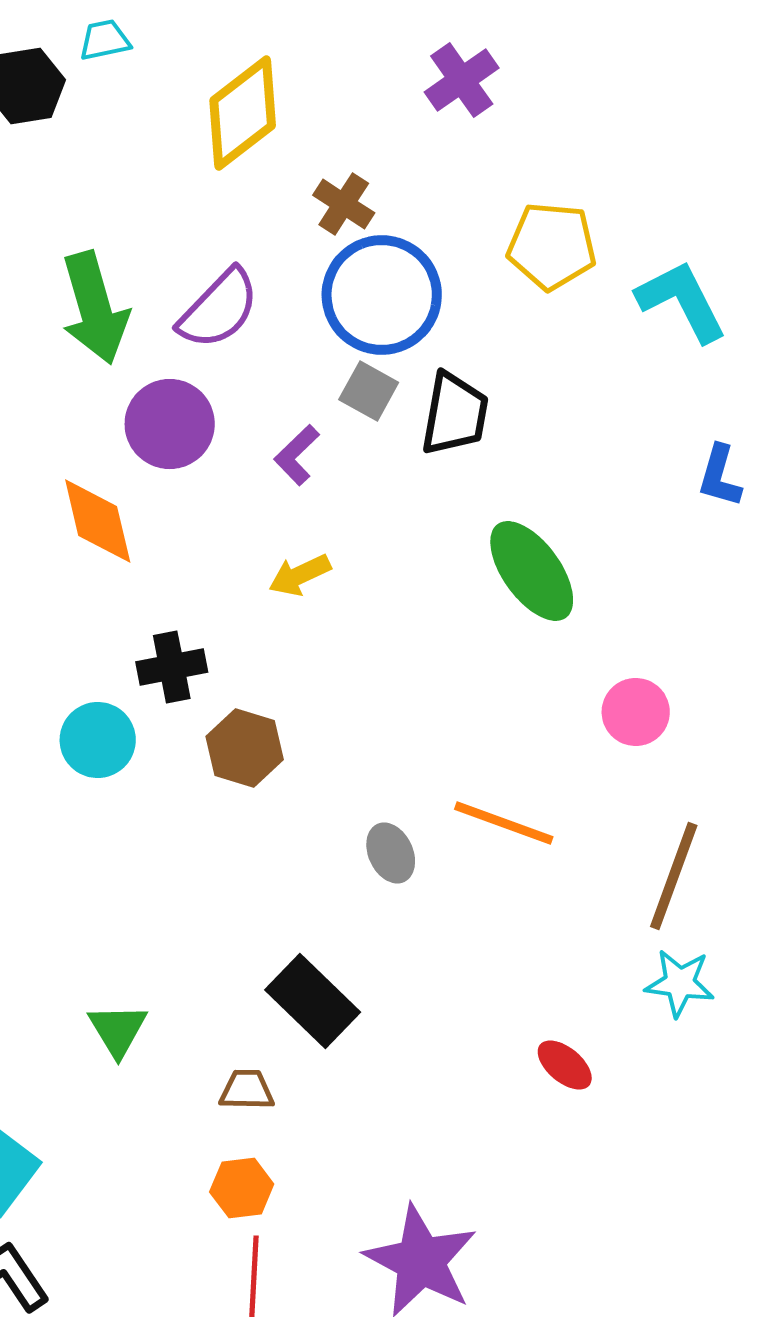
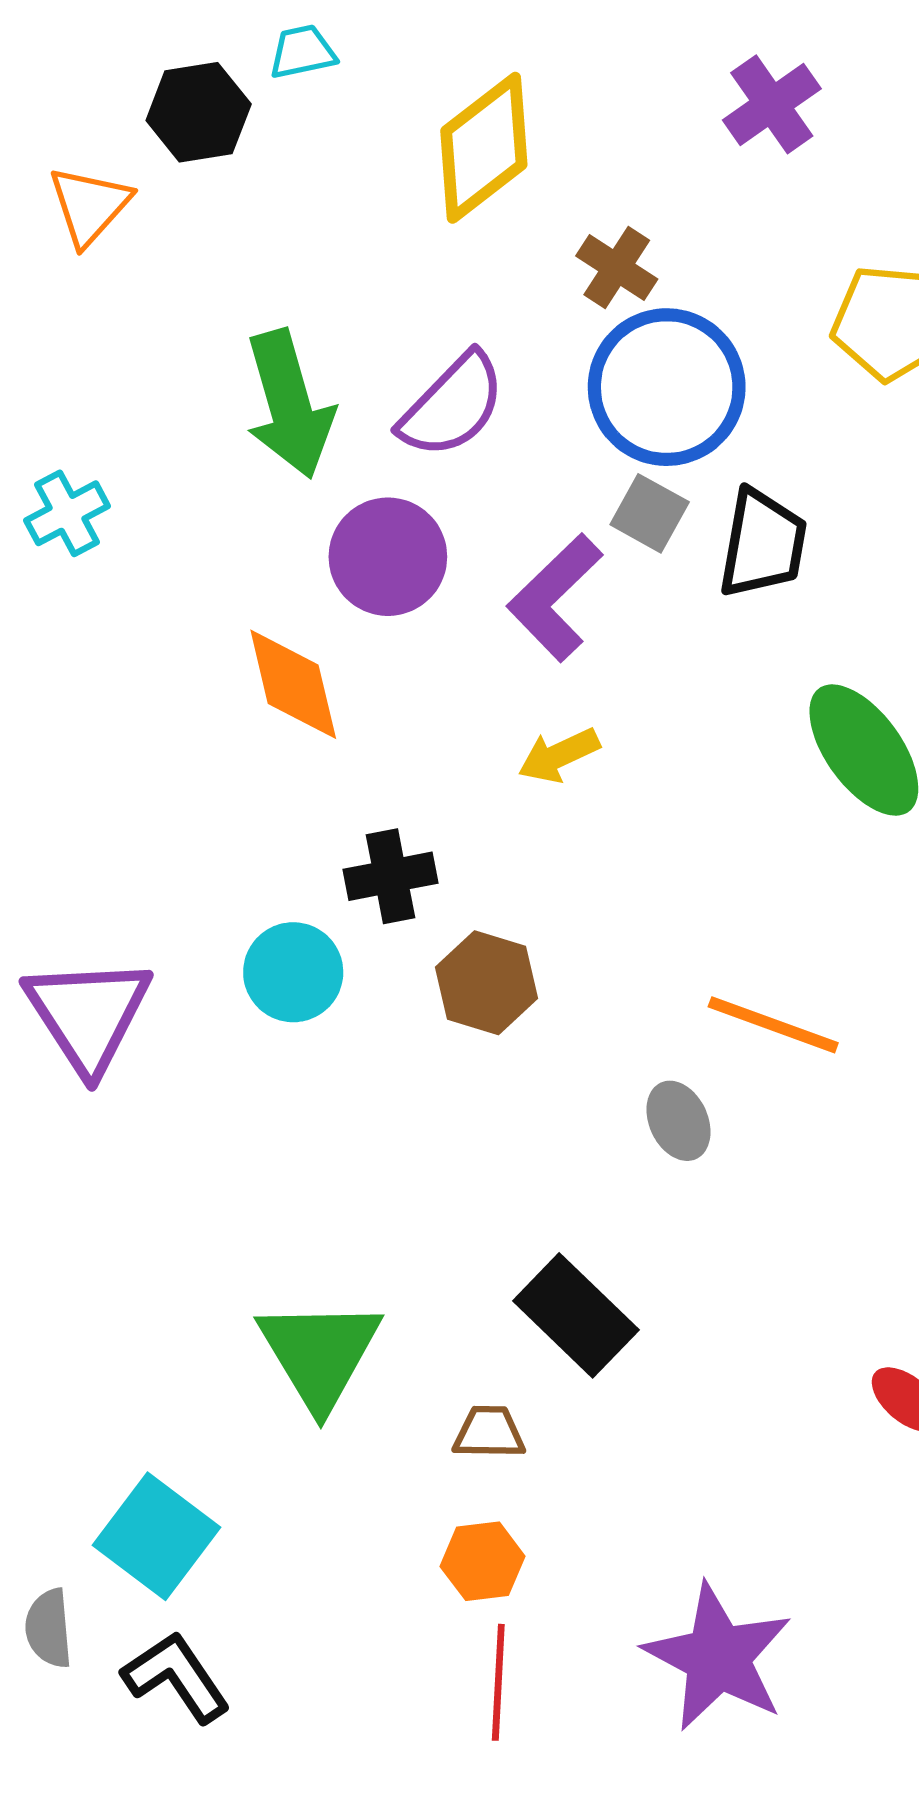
purple L-shape: (297, 455) -> (555, 597), size x1.6
orange line: (504, 823) -> (773, 1025), moved
green triangle: (118, 1030) -> (320, 1354), size x1.6

